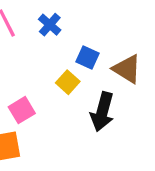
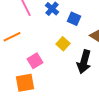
blue square: (88, 58) -> (74, 19), moved

